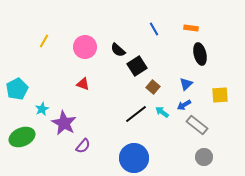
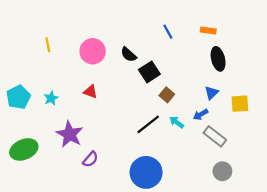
yellow line: (44, 41) -> (48, 45), turned -40
blue triangle: (186, 84) -> (212, 93), moved
cyan star: (42, 109) -> (51, 98), moved

